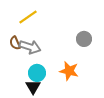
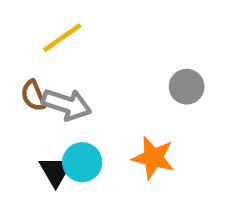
black triangle: (33, 87) -> (56, 171), moved

